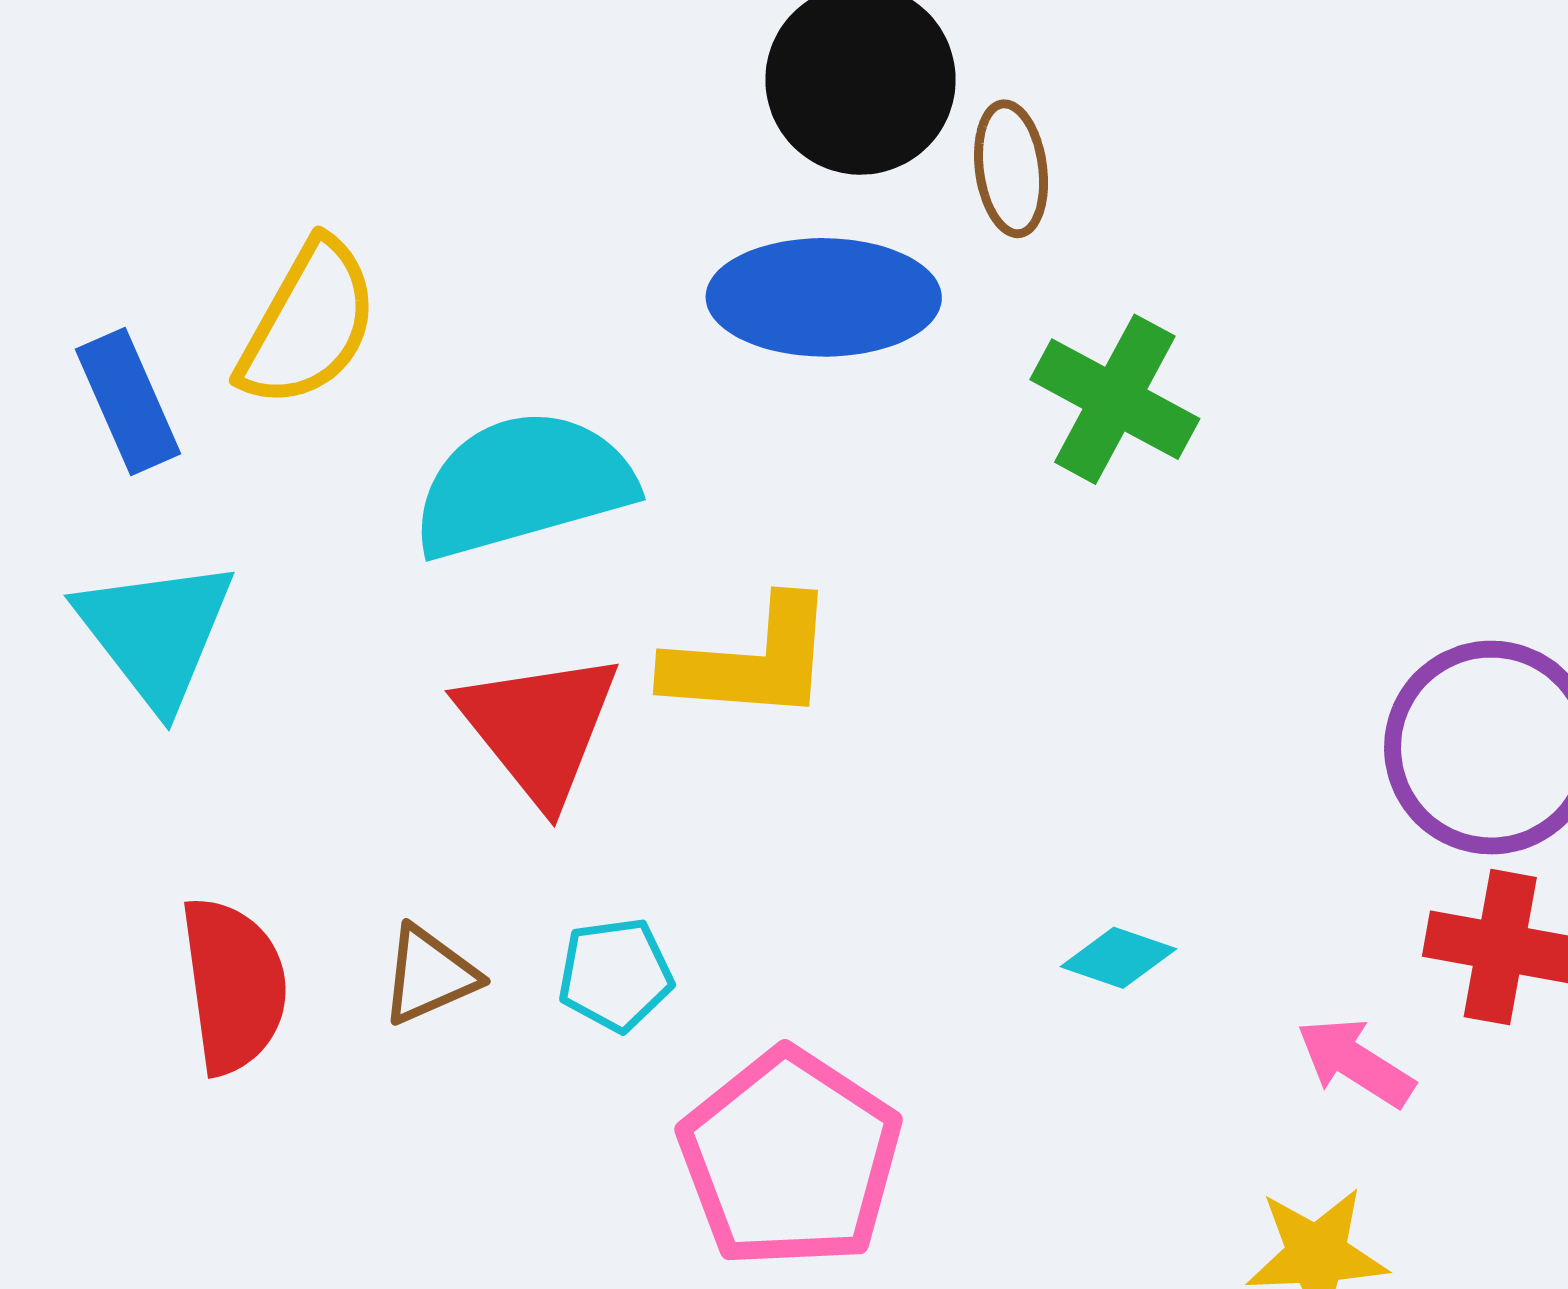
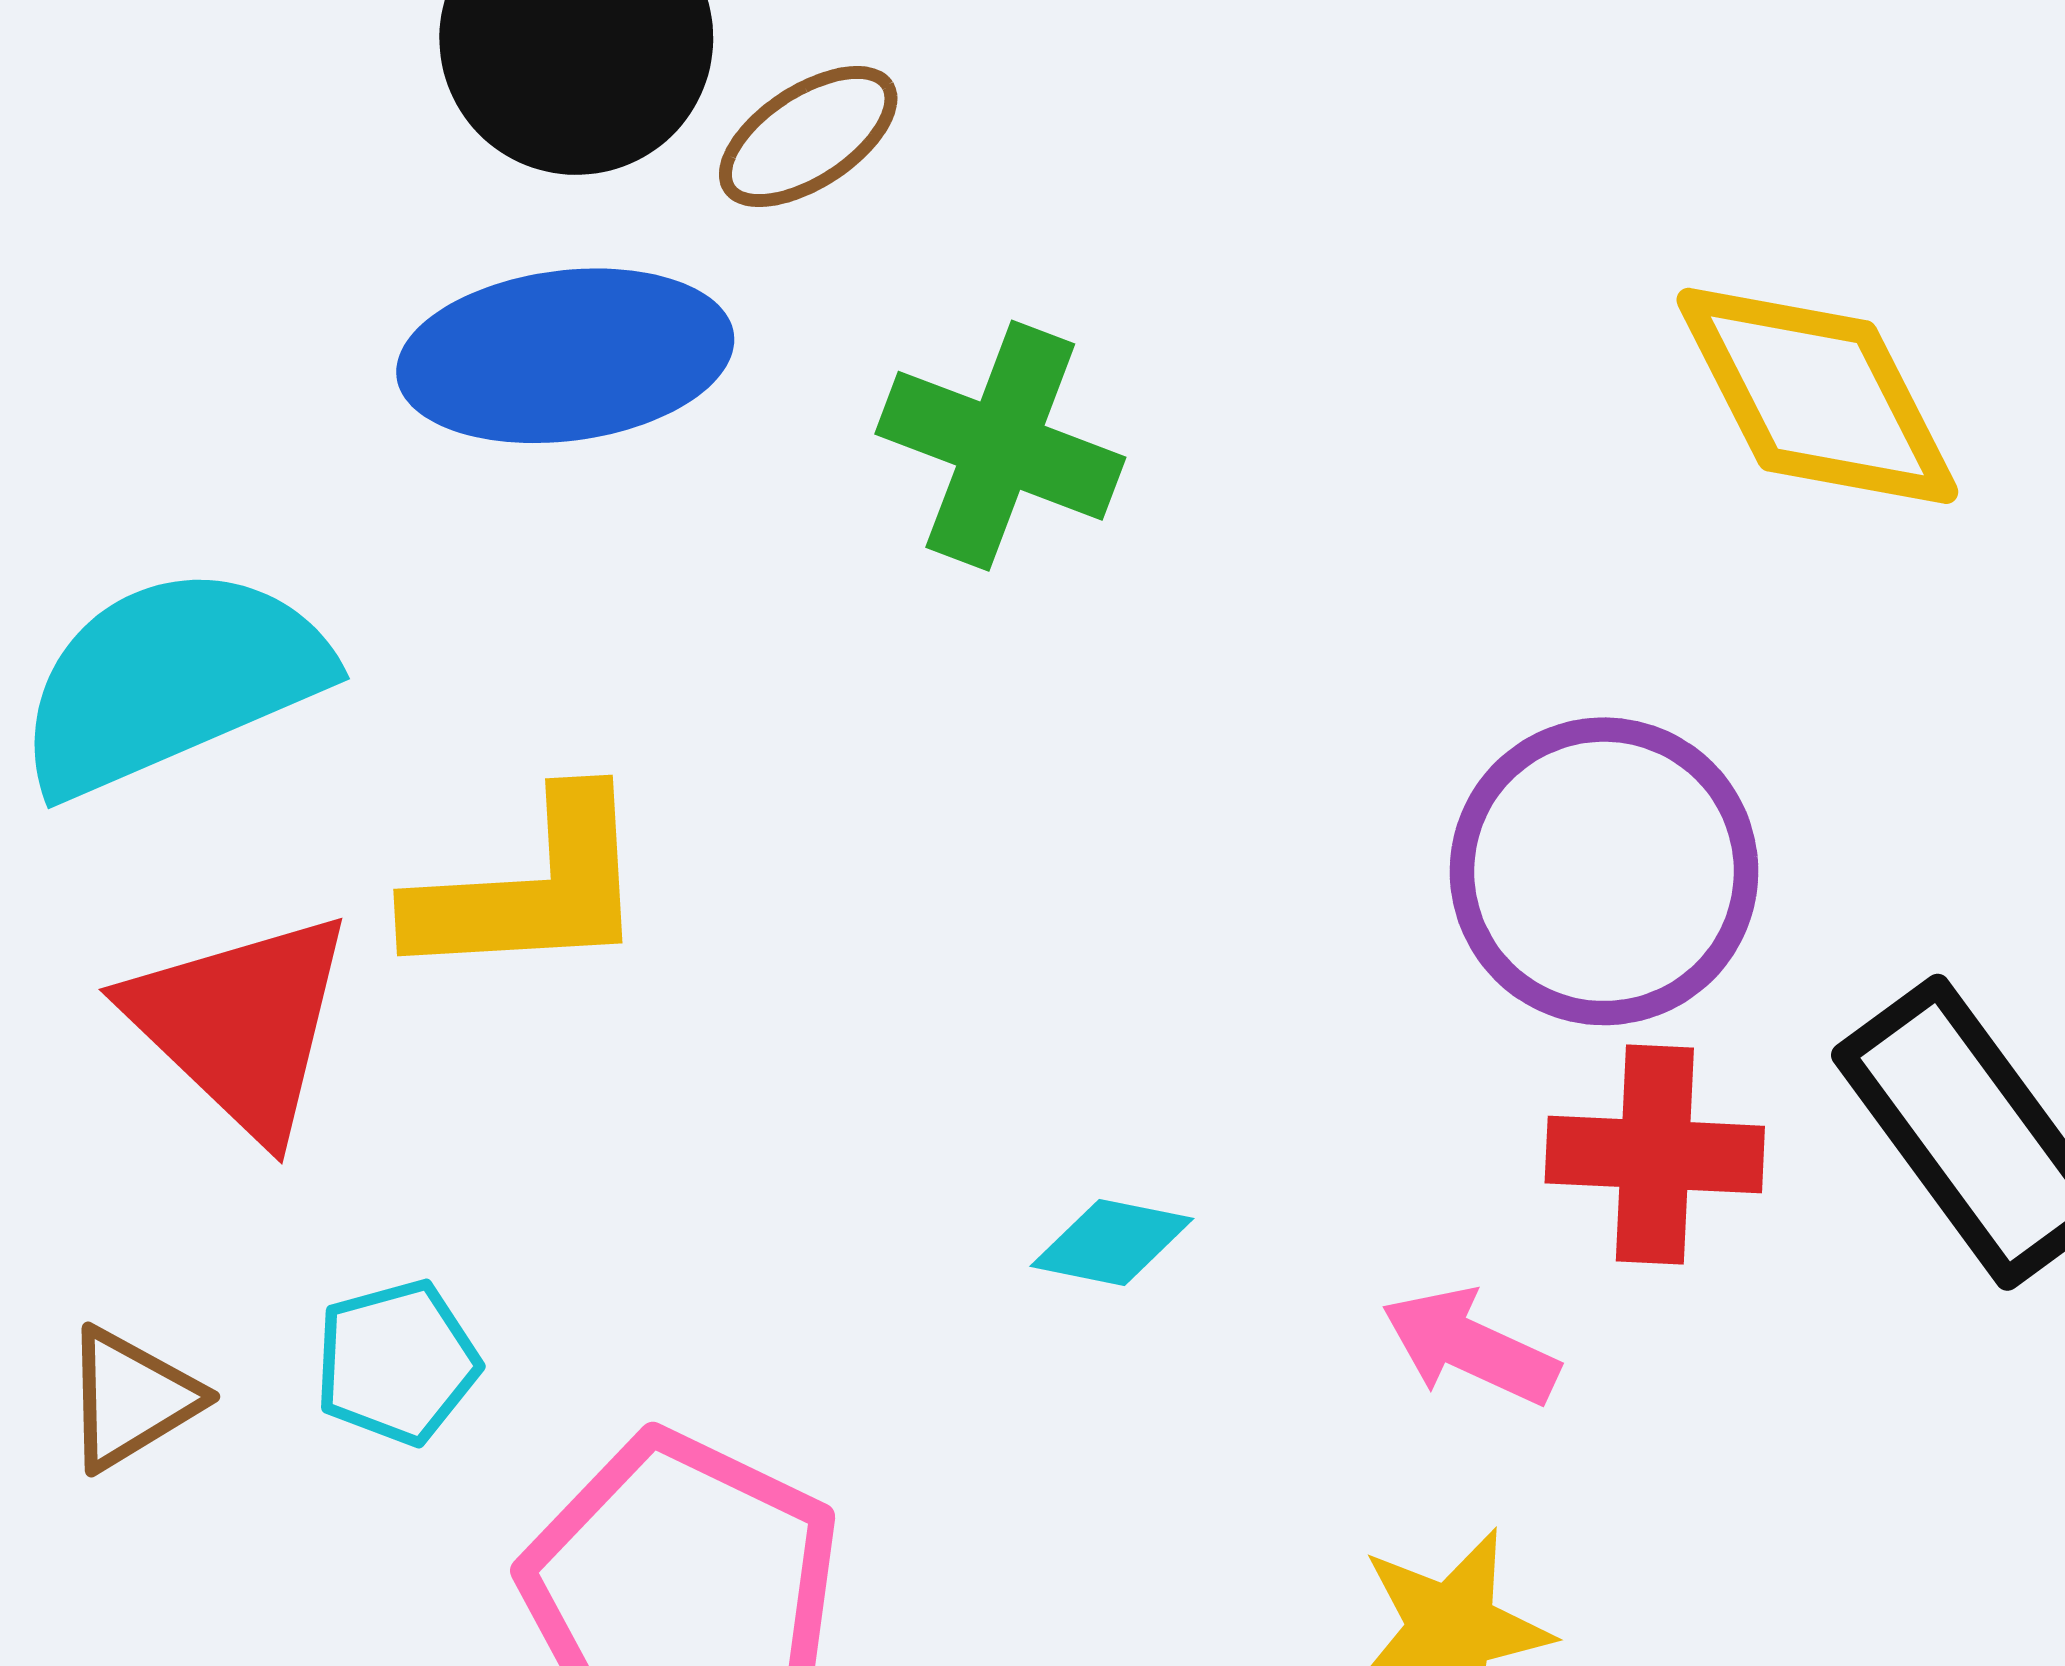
brown ellipse: (1011, 169) -> (808, 137), turned 72

